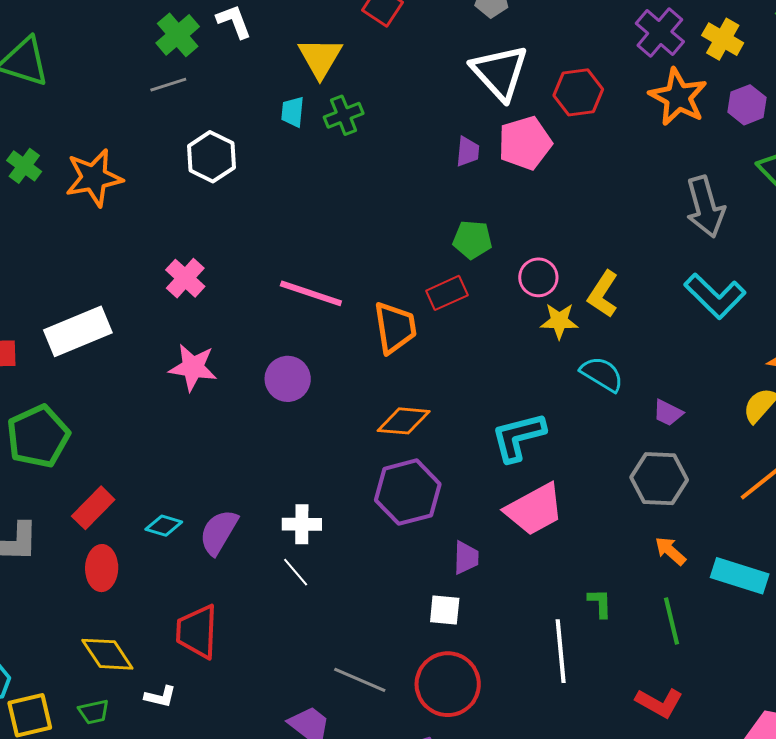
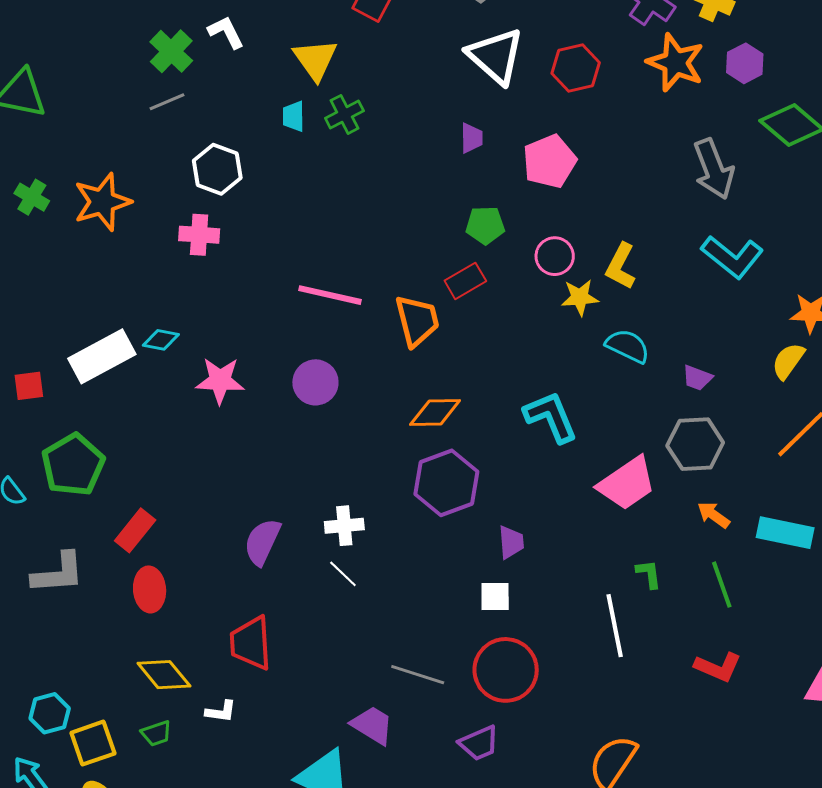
pink pentagon: (525, 143) -> (550, 161), moved
pink cross: (185, 278) -> (199, 235), moved, turned -33
cyan L-shape: (518, 437) -> (551, 417), turned 88
pink trapezoid: (534, 509) -> (627, 483), moved
cyan diamond: (164, 526) -> (161, 340), moved

